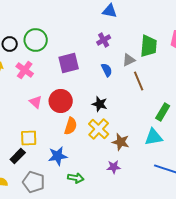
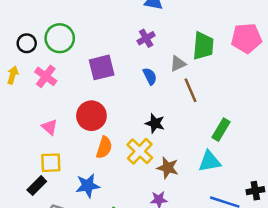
pink triangle: (36, 102) -> (50, 127), moved
black star: (100, 104) -> (155, 123), moved

